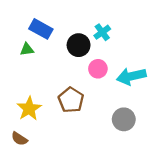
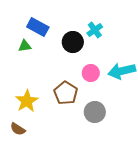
pink circle: (98, 69) -> (91, 73), moved
gray circle: (124, 119) -> (95, 112), moved

